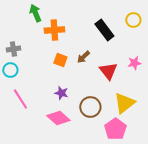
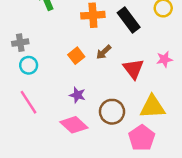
orange cross: (54, 30) -> (93, 15), moved
orange square: (60, 60) -> (76, 56), turned 32
cyan circle: (10, 70) -> (29, 65), moved
yellow triangle: (124, 103) -> (152, 107), turned 35

